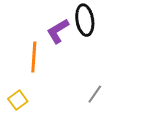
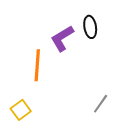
black ellipse: (85, 20) -> (90, 27), size x0.7

